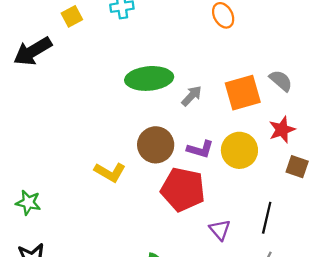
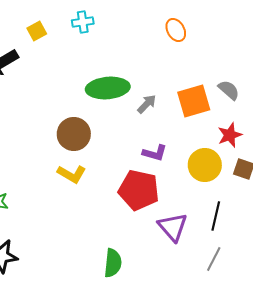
brown circle: (156, 145) -> (74, 134), moved
yellow circle: (239, 150) -> (205, 165), moved
purple triangle: (220, 230) -> (173, 227), size x1.5

